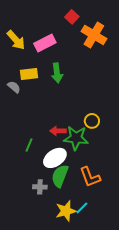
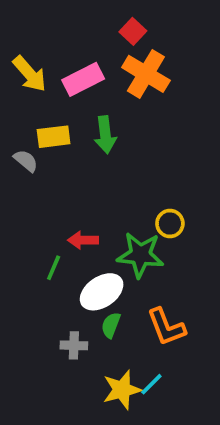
orange cross: (94, 35) -> (146, 74), moved
red arrow: (58, 131) -> (83, 240), moved
green semicircle: (60, 176) -> (111, 325), size x0.6

